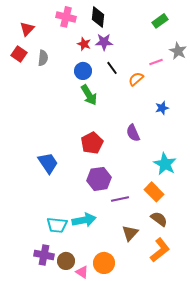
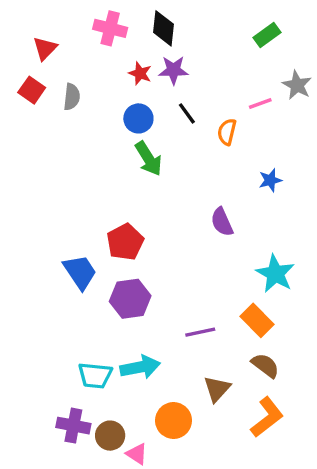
orange semicircle: (136, 79) -> (227, 132), turned -35
red pentagon: (92, 143) -> (125, 242), moved
purple hexagon: (99, 179) -> (130, 299), moved
orange circle: (104, 263) -> (174, 421), moved

